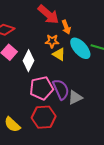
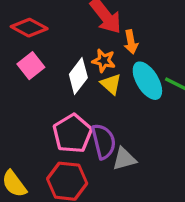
white diamond: (29, 61) -> (78, 76), moved
pink pentagon: (41, 88) -> (72, 134), turned -30

